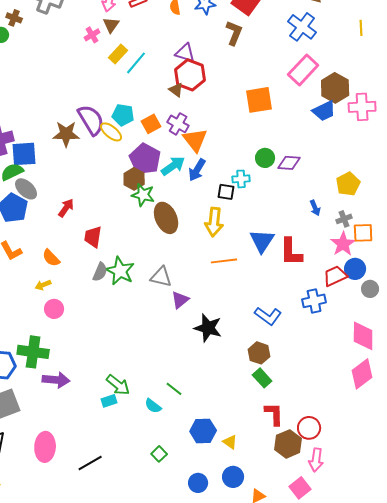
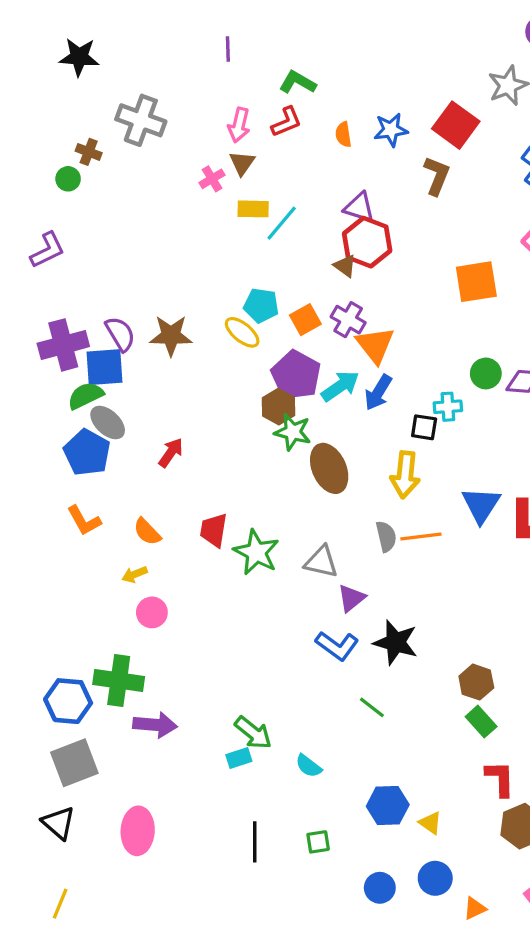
yellow rectangle: (118, 54) -> (253, 209), turned 48
purple semicircle: (91, 120) -> (120, 334), moved, size x0.7
red trapezoid: (93, 237) -> (214, 530), moved
gray semicircle: (100, 272) -> (386, 536), moved, turned -36
blue L-shape: (268, 316) -> (337, 646), moved
green line: (174, 389) -> (372, 707), moved
green square: (159, 454) -> (318, 842), turned 35
black line: (90, 463) -> (255, 842), moved, turned -60

